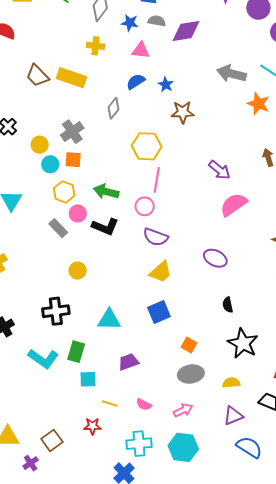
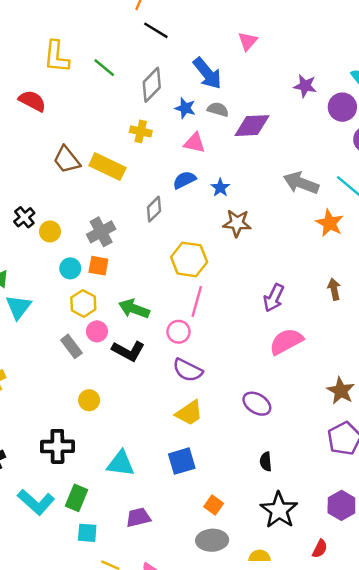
yellow circle: (40, 145) -> (50, 231), moved
purple arrow: (219, 170) -> (274, 298), turned 70

